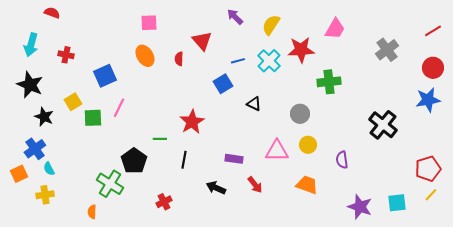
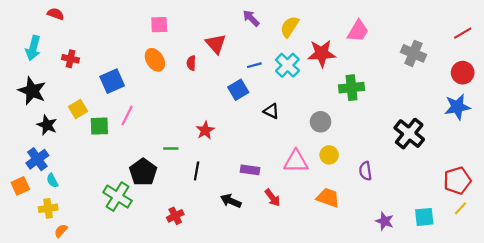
gray cross: (387, 50) -> (413, 53), turned -30
red star: (192, 122) -> (205, 130), size x0.7
purple star: (360, 207) -> (385, 221), size x0.7
orange semicircle: (92, 212) -> (61, 231), moved, turned 40

